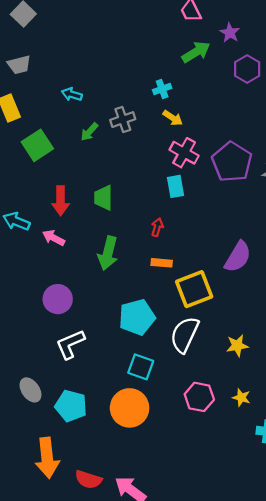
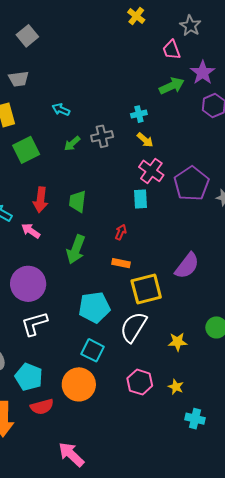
purple star: (230, 33) -> (203, 73), size x1.4
purple circle: (58, 299) -> (28, 284), size x1.4
red semicircle: (88, 480) -> (42, 407), moved, turned -40

